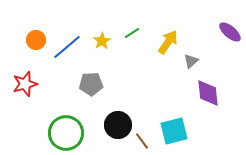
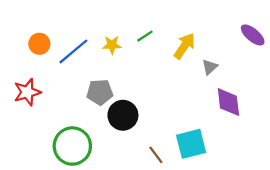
yellow star: (102, 41) -> (112, 45), turned 30
black circle: (118, 125) -> (123, 115), moved

